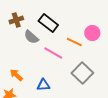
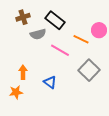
gray semicircle: (31, 37) -> (38, 34), turned -56
orange arrow: (16, 75) -> (23, 72), turned 48
blue triangle: (43, 85) -> (50, 82), turned 40

